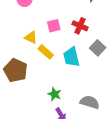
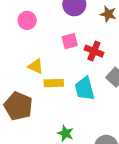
pink square: (54, 26) -> (70, 41), moved
yellow rectangle: (46, 52) -> (54, 83), turned -42

